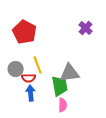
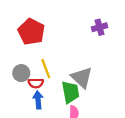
purple cross: (86, 28) -> (100, 27), turned 32
gray triangle: (70, 73) -> (82, 78), turned 50

